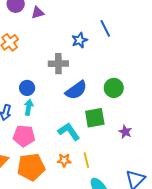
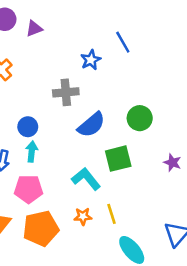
purple star: (125, 132) -> (172, 163), moved

